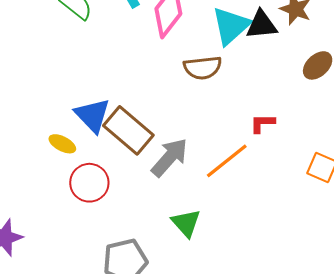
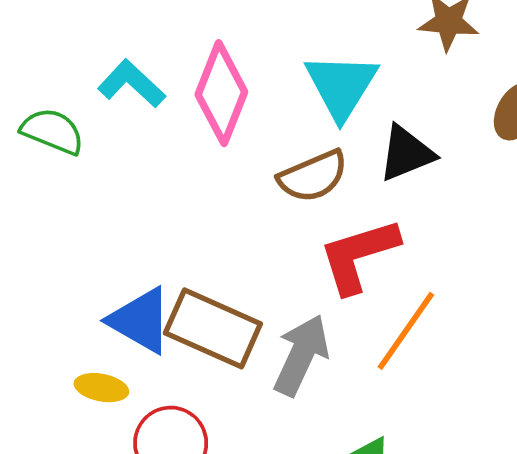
black triangle: (261, 25) -> (406, 153), moved
red L-shape: (262, 123) -> (359, 255), moved, size x1.8

